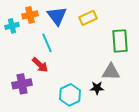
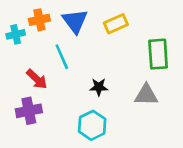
red arrow: (40, 65) -> (37, 79), moved
black star: (97, 88) -> (99, 87), moved

